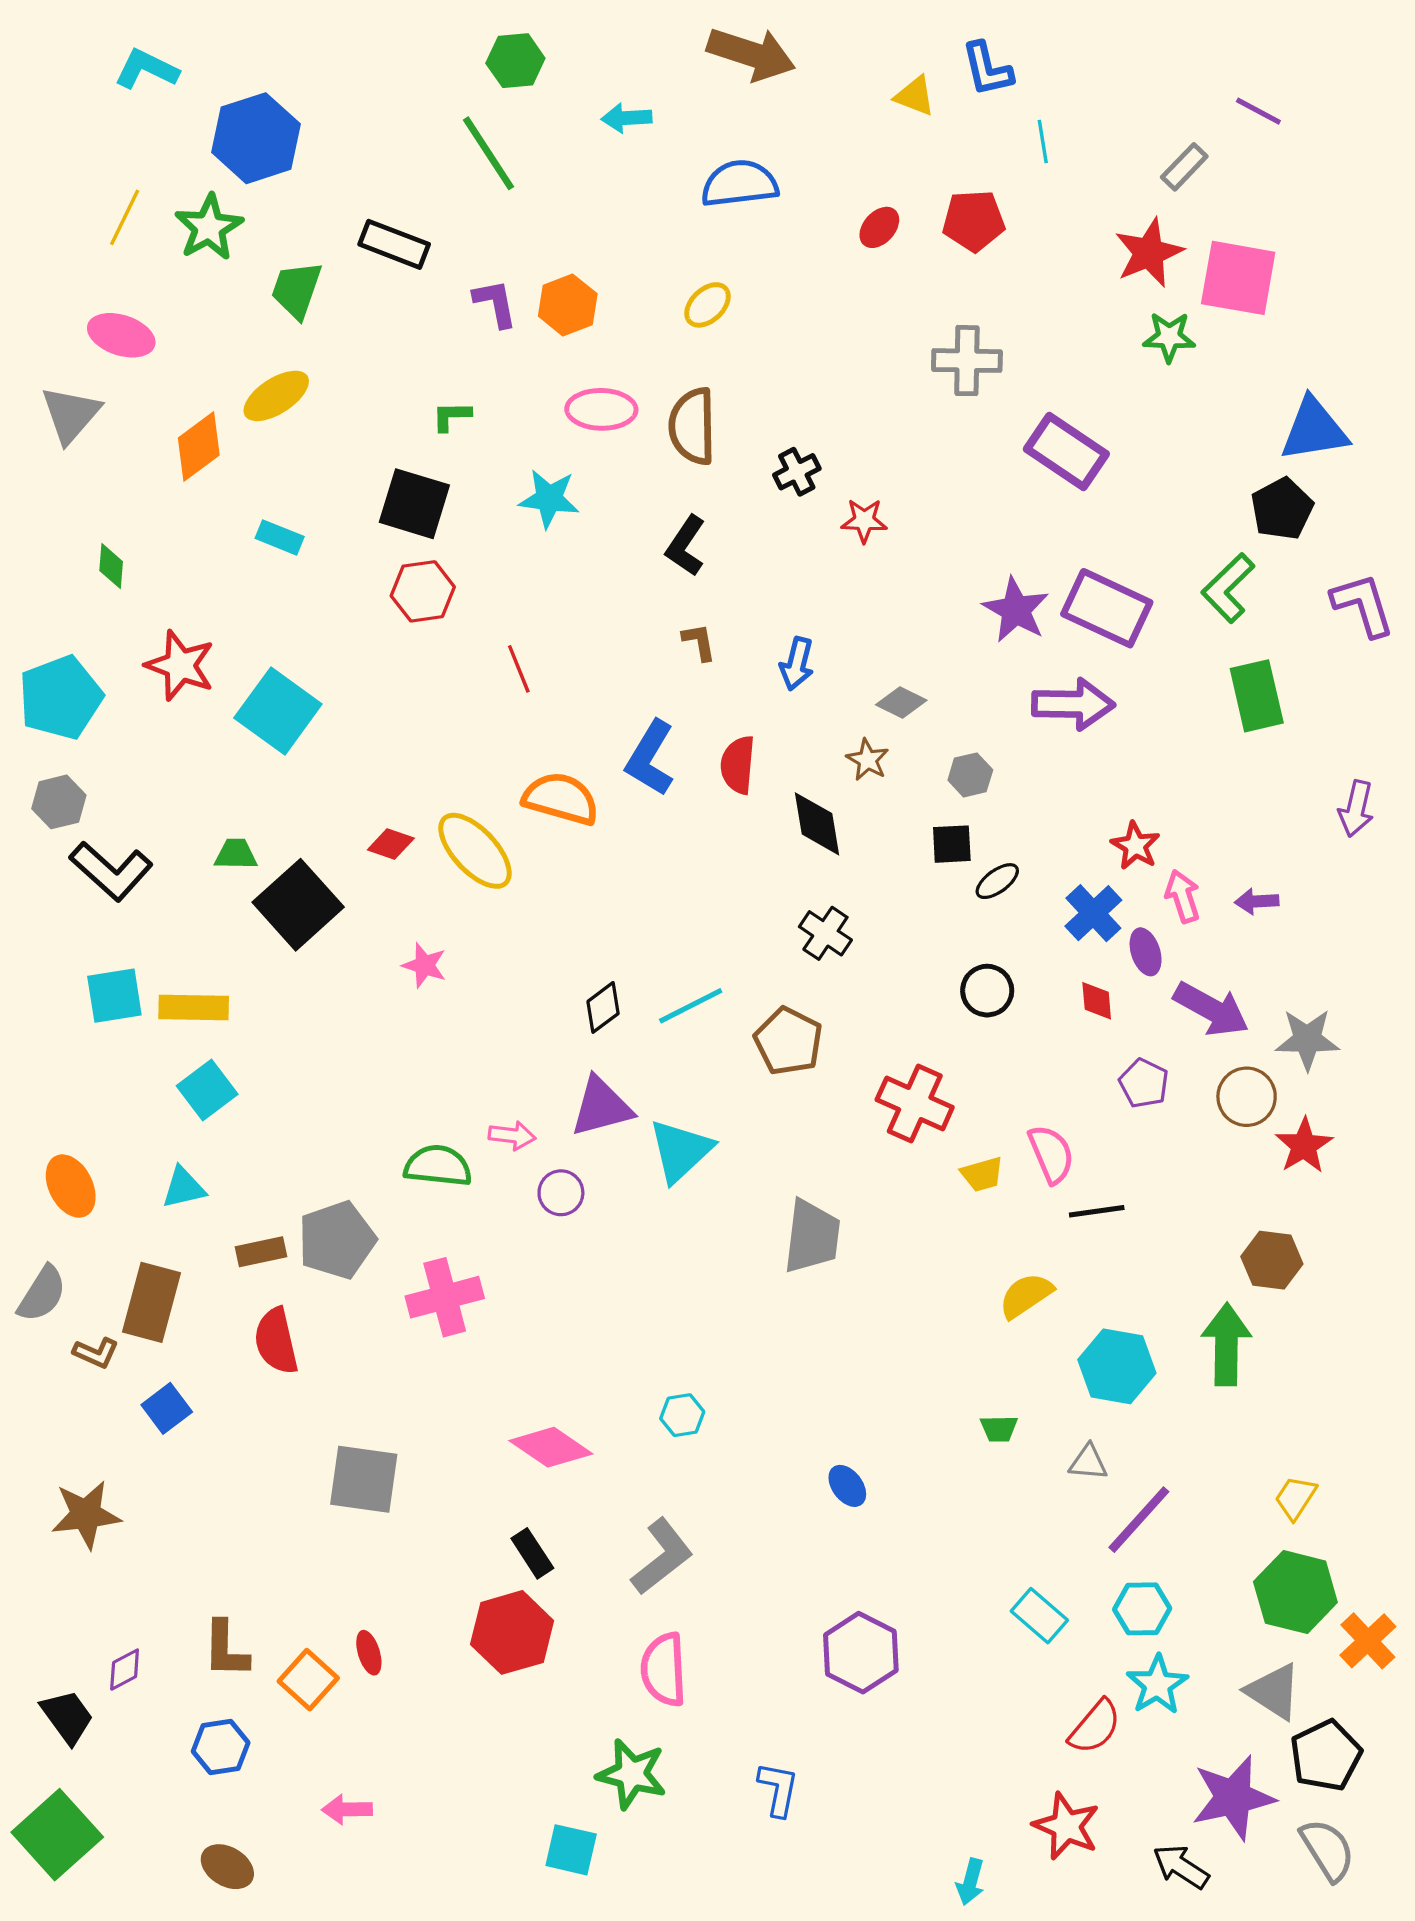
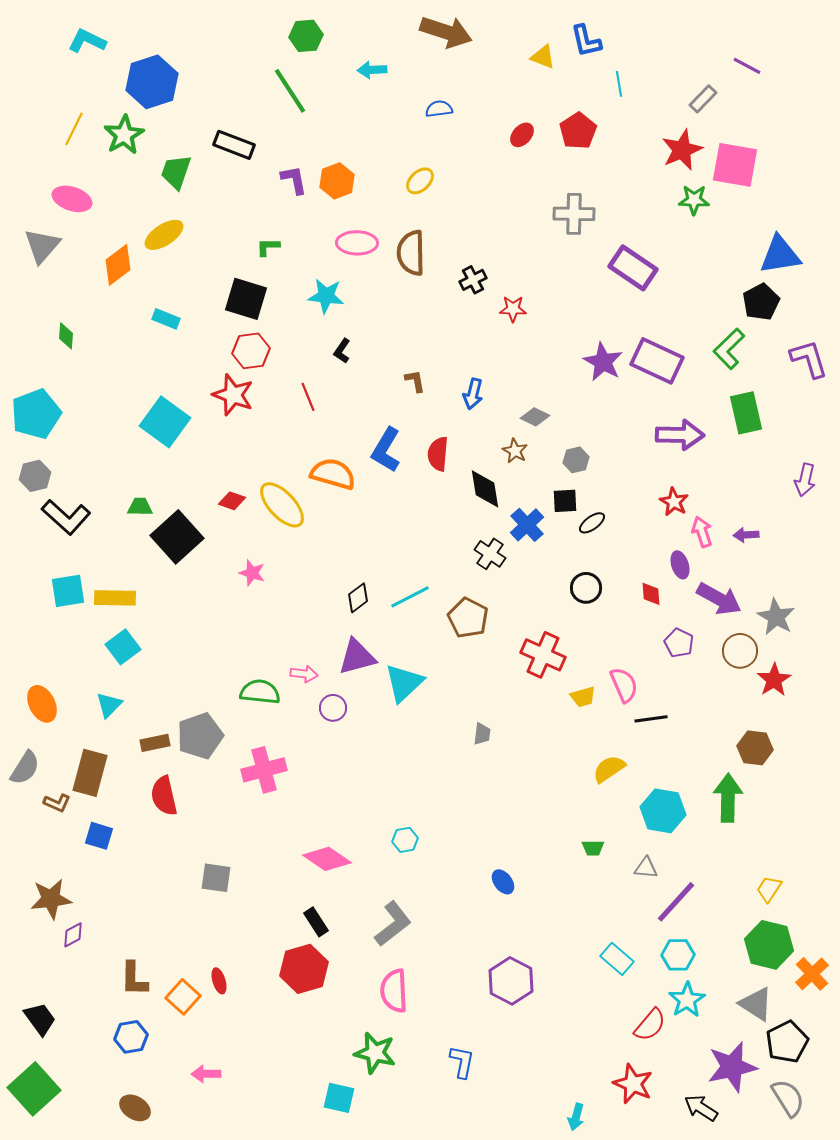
blue semicircle: (740, 184) -> (439, 109), size x0.6
red pentagon: (974, 221) -> (578, 131), turned -30
black L-shape: (686, 546) -> (342, 351), moved, size x0.7
red star: (180, 665) -> (233, 395), moved
purple arrow: (1073, 704) -> (680, 435), moved
blue cross: (1093, 913) -> (527, 525), moved
gray star: (1307, 1039) -> (776, 617), turned 30
cyan triangle: (184, 1188) -> (109, 705), turned -32
gray trapezoid: (812, 1237) -> (482, 734), size x0.5
blue square: (167, 1408) -> (99, 836), turned -36
gray square: (364, 1479) -> (216, 878), size x0.7
purple diamond: (125, 1670) -> (73, 935), moved

